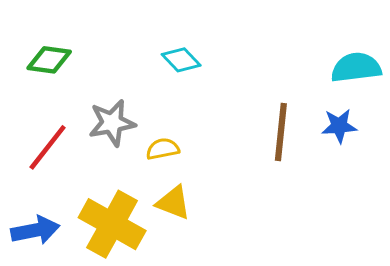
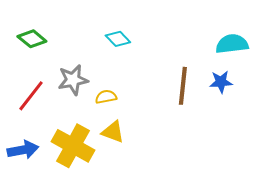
green diamond: (49, 60) -> (32, 39), turned 32

